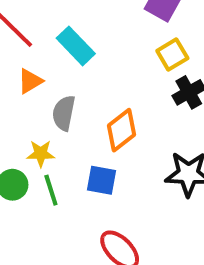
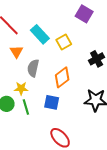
yellow square: (172, 54) -> (64, 42), moved
orange triangle: (30, 81) -> (16, 52), turned -32

